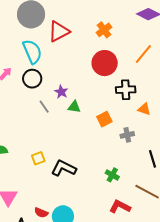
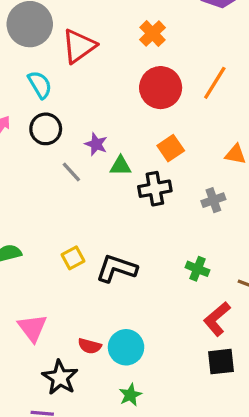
cyan semicircle: (32, 52) -> (40, 85), size x0.7
orange line: (143, 54) -> (215, 83), moved
black cross: (126, 90) -> (155, 189), moved
orange square: (104, 119) -> (171, 148), moved
red L-shape: (120, 207) -> (217, 319), turned -60

